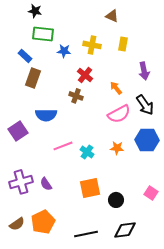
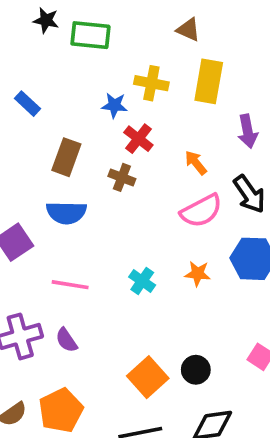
green rectangle: (43, 34) -> (90, 35), moved
yellow rectangle: (123, 44) -> (209, 81), size x1.6
blue star: (64, 51) -> (114, 105), moved
brown rectangle: (33, 78) -> (66, 157), moved
pink line: (63, 146) -> (70, 285), moved, turned 30
orange square: (90, 188) -> (148, 377), moved, turned -30

